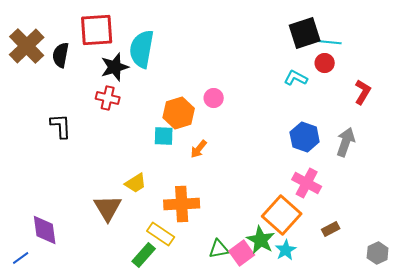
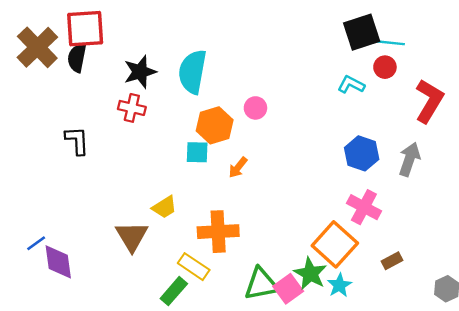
red square: (97, 30) -> (85, 29), moved
cyan semicircle: (142, 49) -> (192, 72), moved
red L-shape: (363, 92) -> (429, 101), size x1.5
green triangle: (219, 249) -> (261, 284), size x1.5
blue line: (21, 258) -> (36, 243), moved

